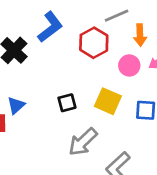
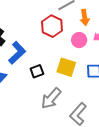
blue L-shape: (50, 27) -> (17, 53), moved

